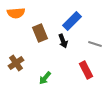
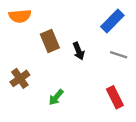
blue rectangle: (72, 21) -> (112, 21), moved
red rectangle: (86, 70) -> (115, 97), moved

